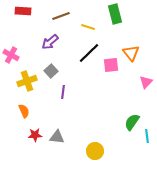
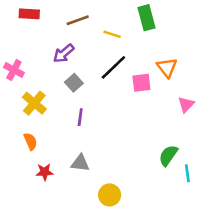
gray square: (51, 71) -> (74, 83), moved
yellow cross: (27, 81) -> (34, 103), turned -30
gray triangle: (57, 137) -> (80, 163), moved
yellow circle: (95, 151) -> (110, 195), moved

